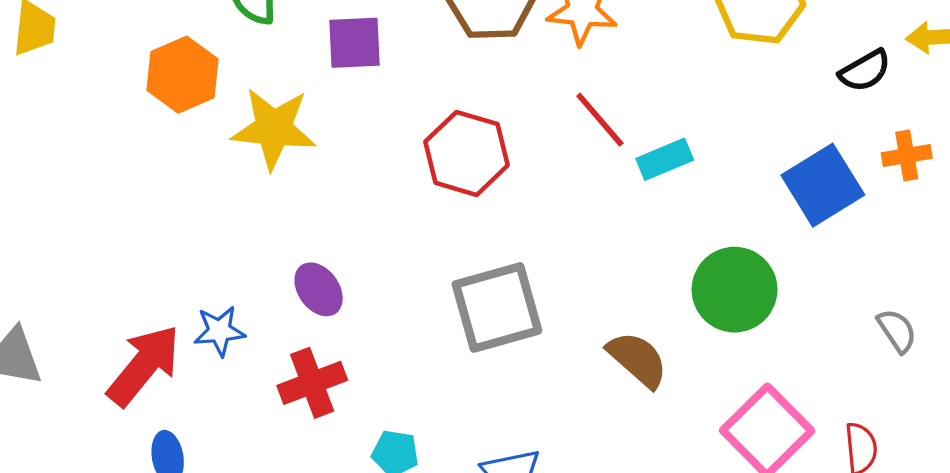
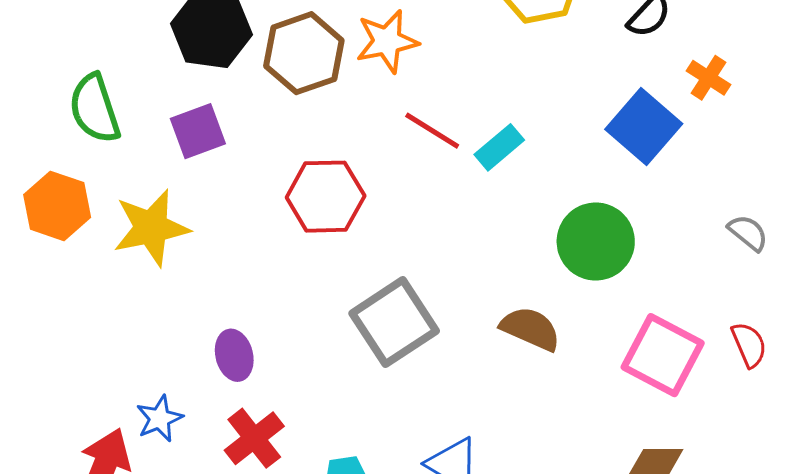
orange cross: (907, 155) -> (708, 78), turned -30
purple ellipse: (319, 289) -> (234, 355), turned 39

